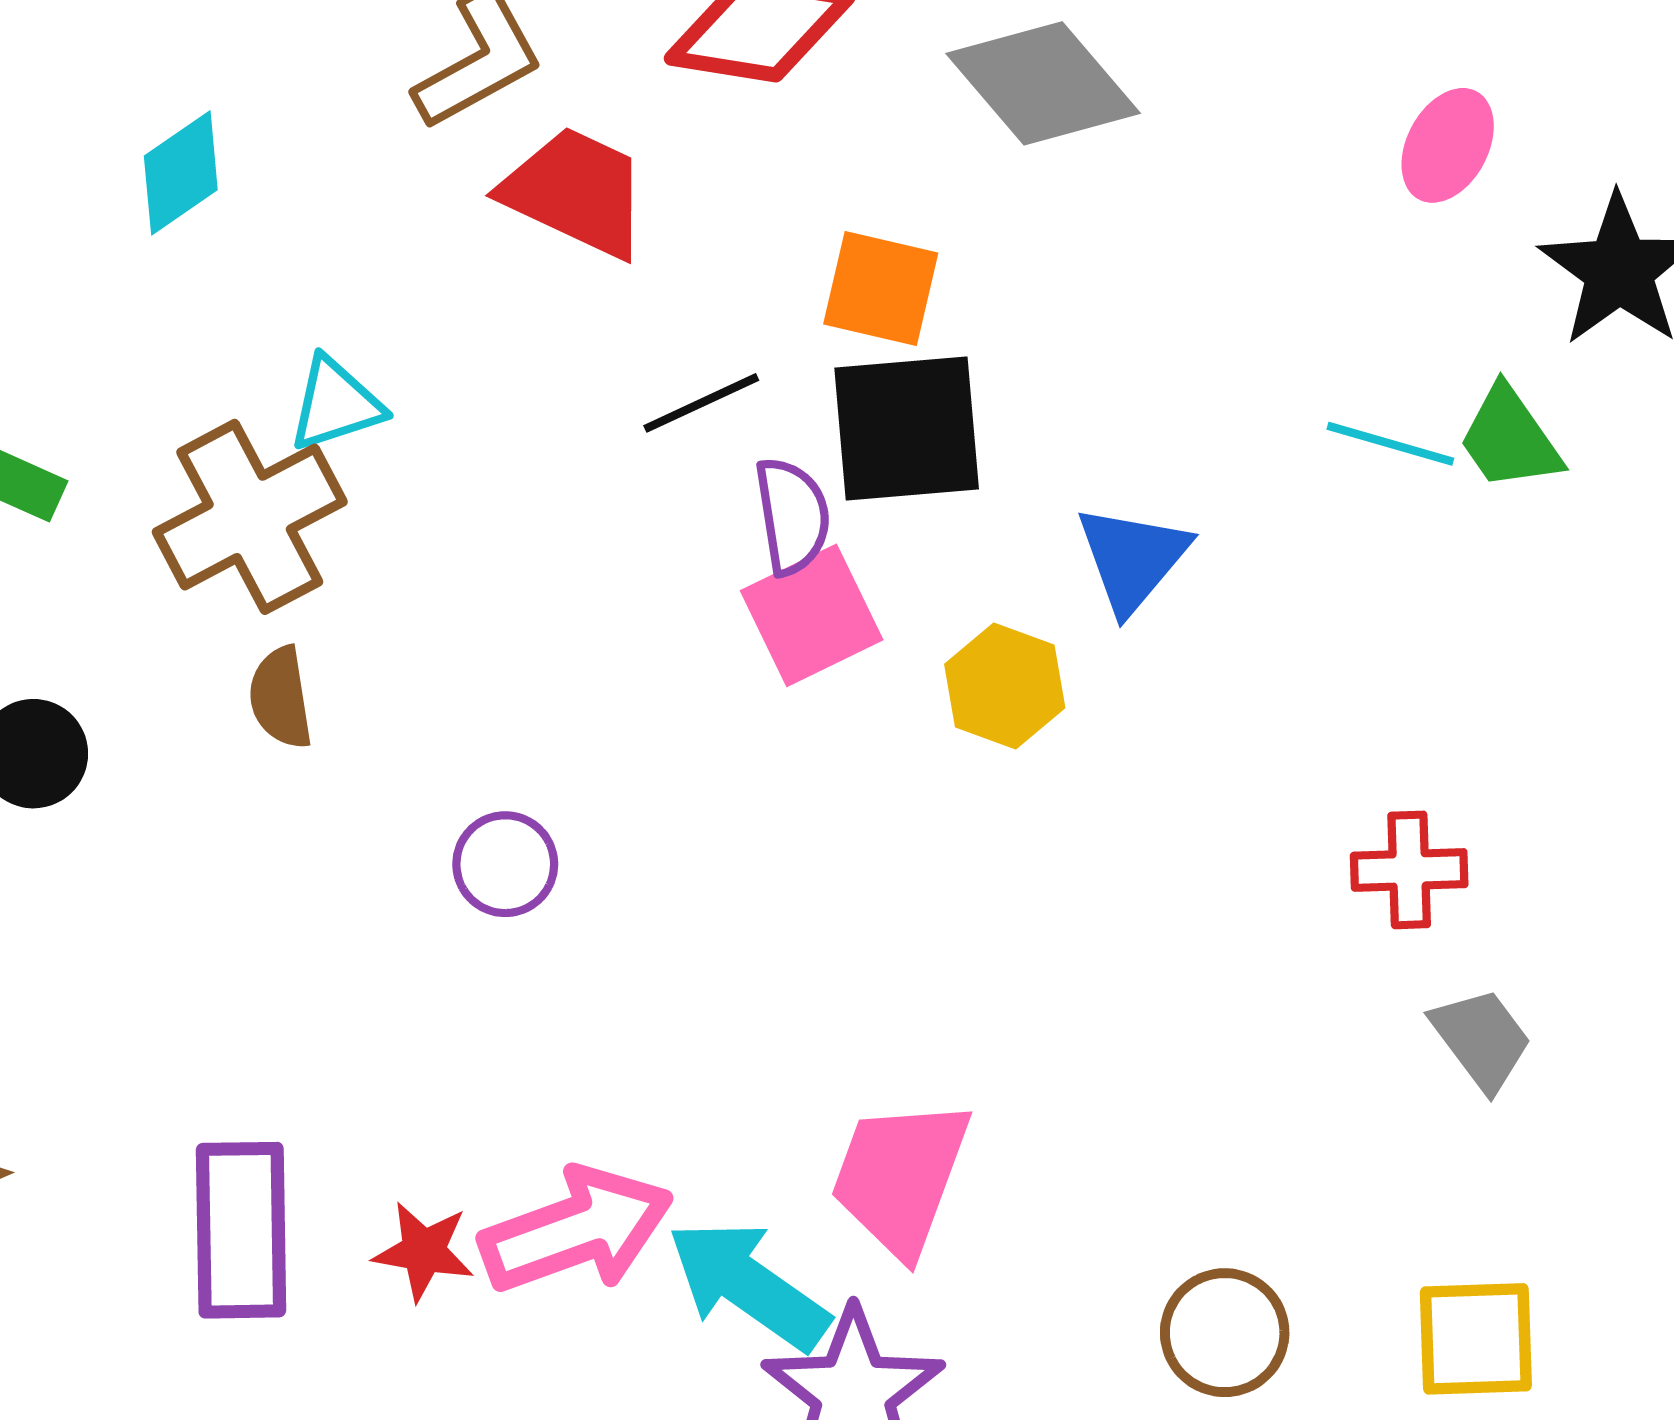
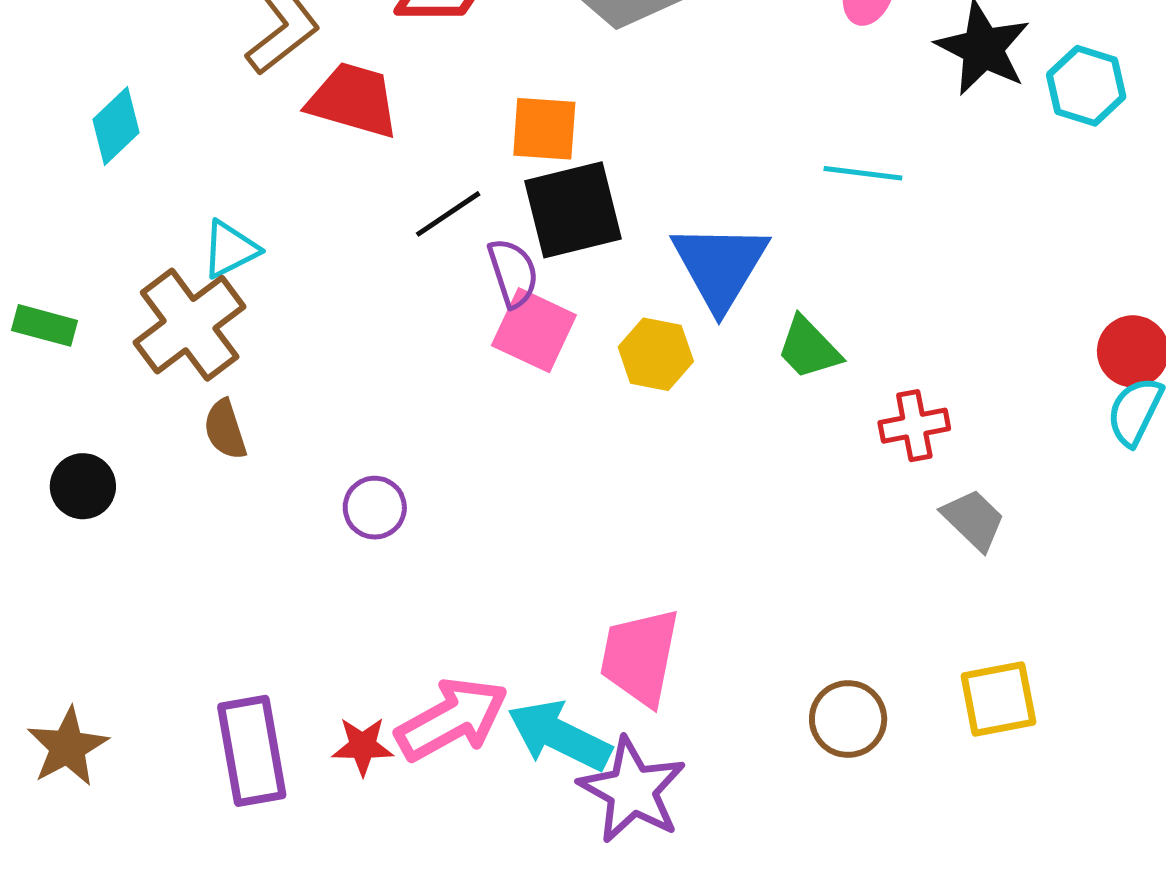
green trapezoid: (1510, 438) -> (809, 348), moved
blue triangle: (1132, 558) -> (720, 266), size x1.4
pink square: (812, 615) -> (534, 330), turned -30

